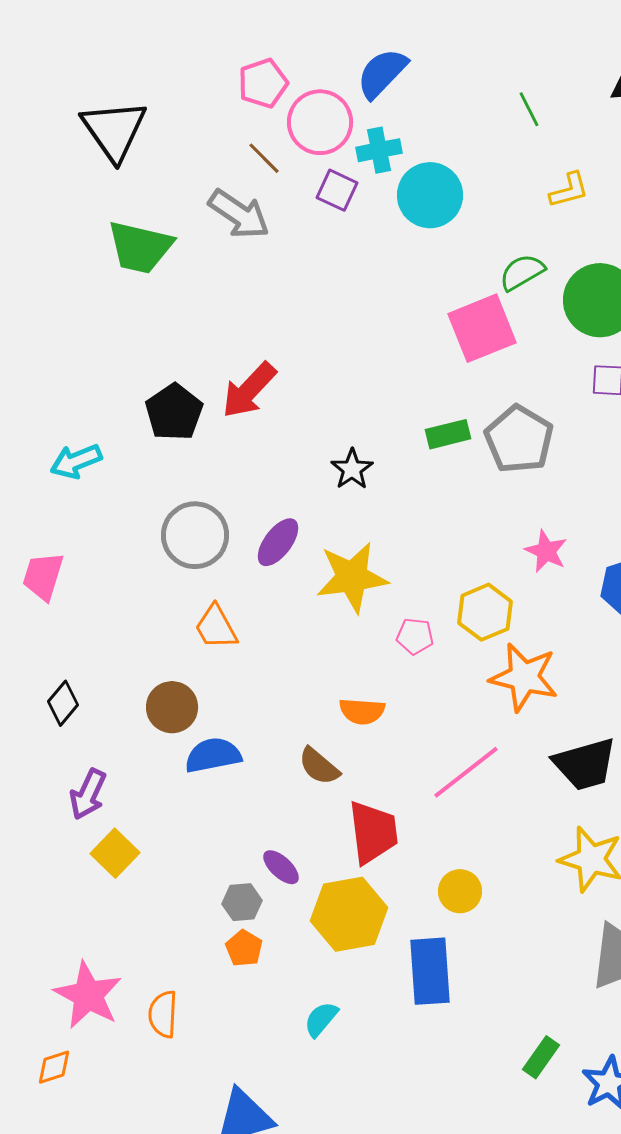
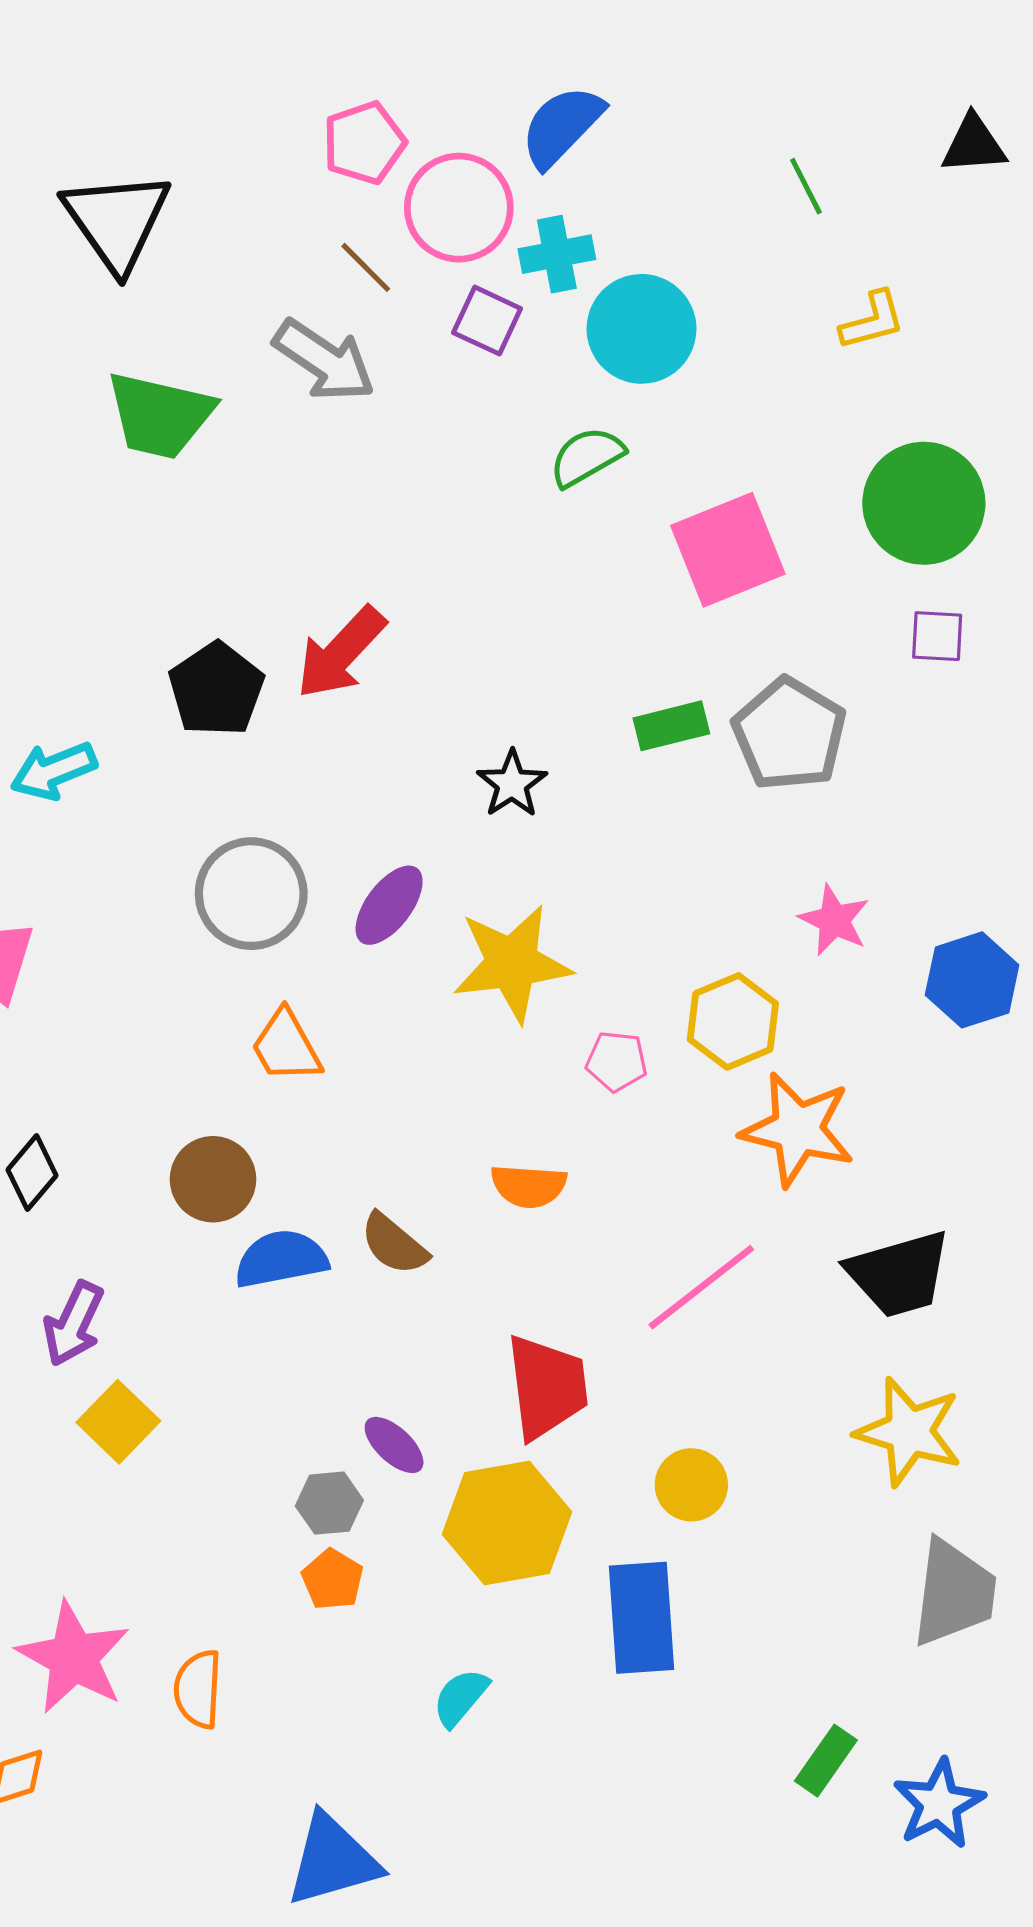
green semicircle: (522, 272) -> (587, 457), moved
brown semicircle: (319, 766) -> (394, 1244), moved

